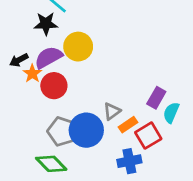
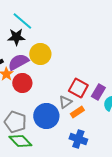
gray pentagon: (62, 131) -> (15, 122), moved
red square: (148, 136) -> (78, 88), moved, turned -30
blue cross: (129, 161) -> (78, 139), turned 30

